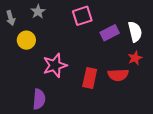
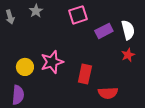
yellow circle: (26, 40) -> (25, 67), moved
red semicircle: (118, 75) -> (108, 93), moved
purple semicircle: (39, 99) -> (18, 95), moved

